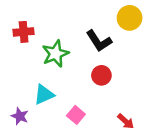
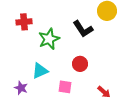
red circle: (101, 75) -> (80, 64), moved
pink square: (76, 115) -> (65, 87), turned -32

